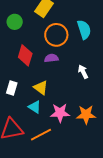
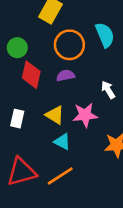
green circle: (15, 22) -> (17, 48), moved
cyan triangle: (35, 107) -> (62, 142), moved
pink star: (60, 113) -> (85, 115), moved

